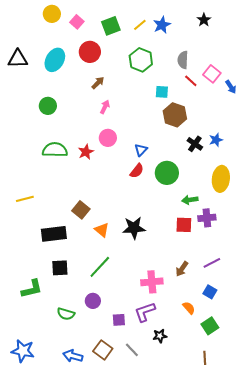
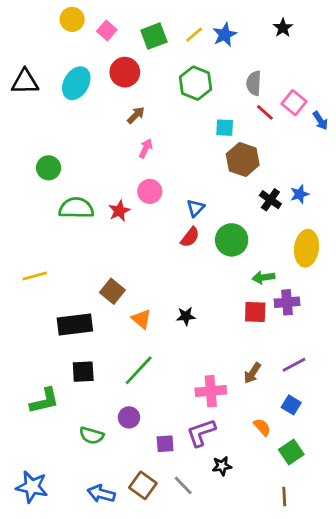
green circle: (48, 106) -> (49, 168), moved
black star: (134, 228) -> (186, 316), size x0.6

